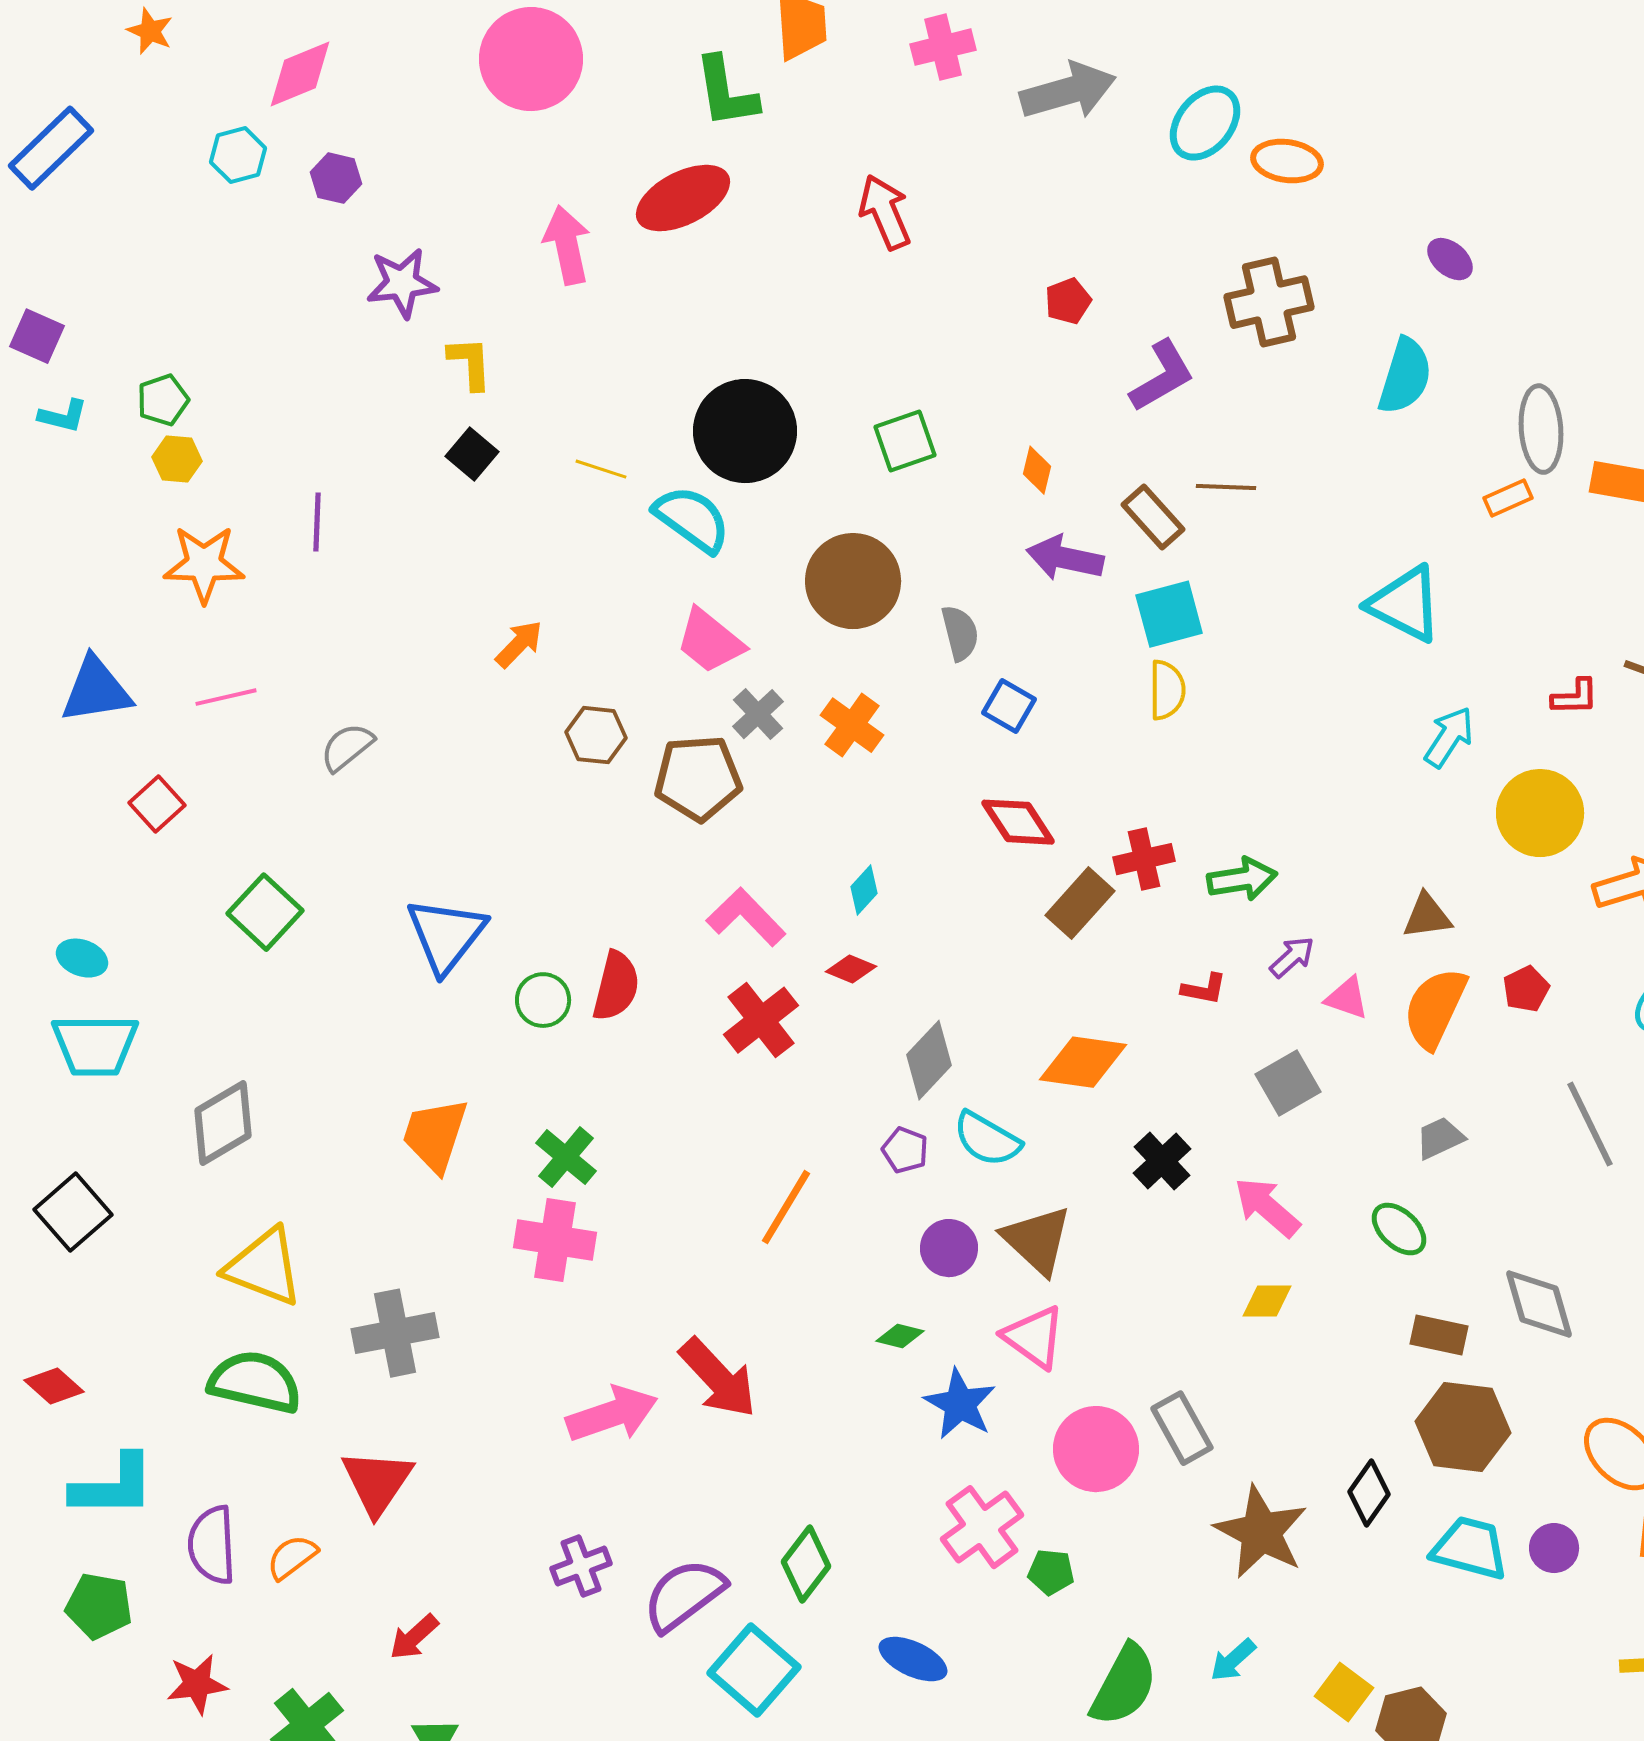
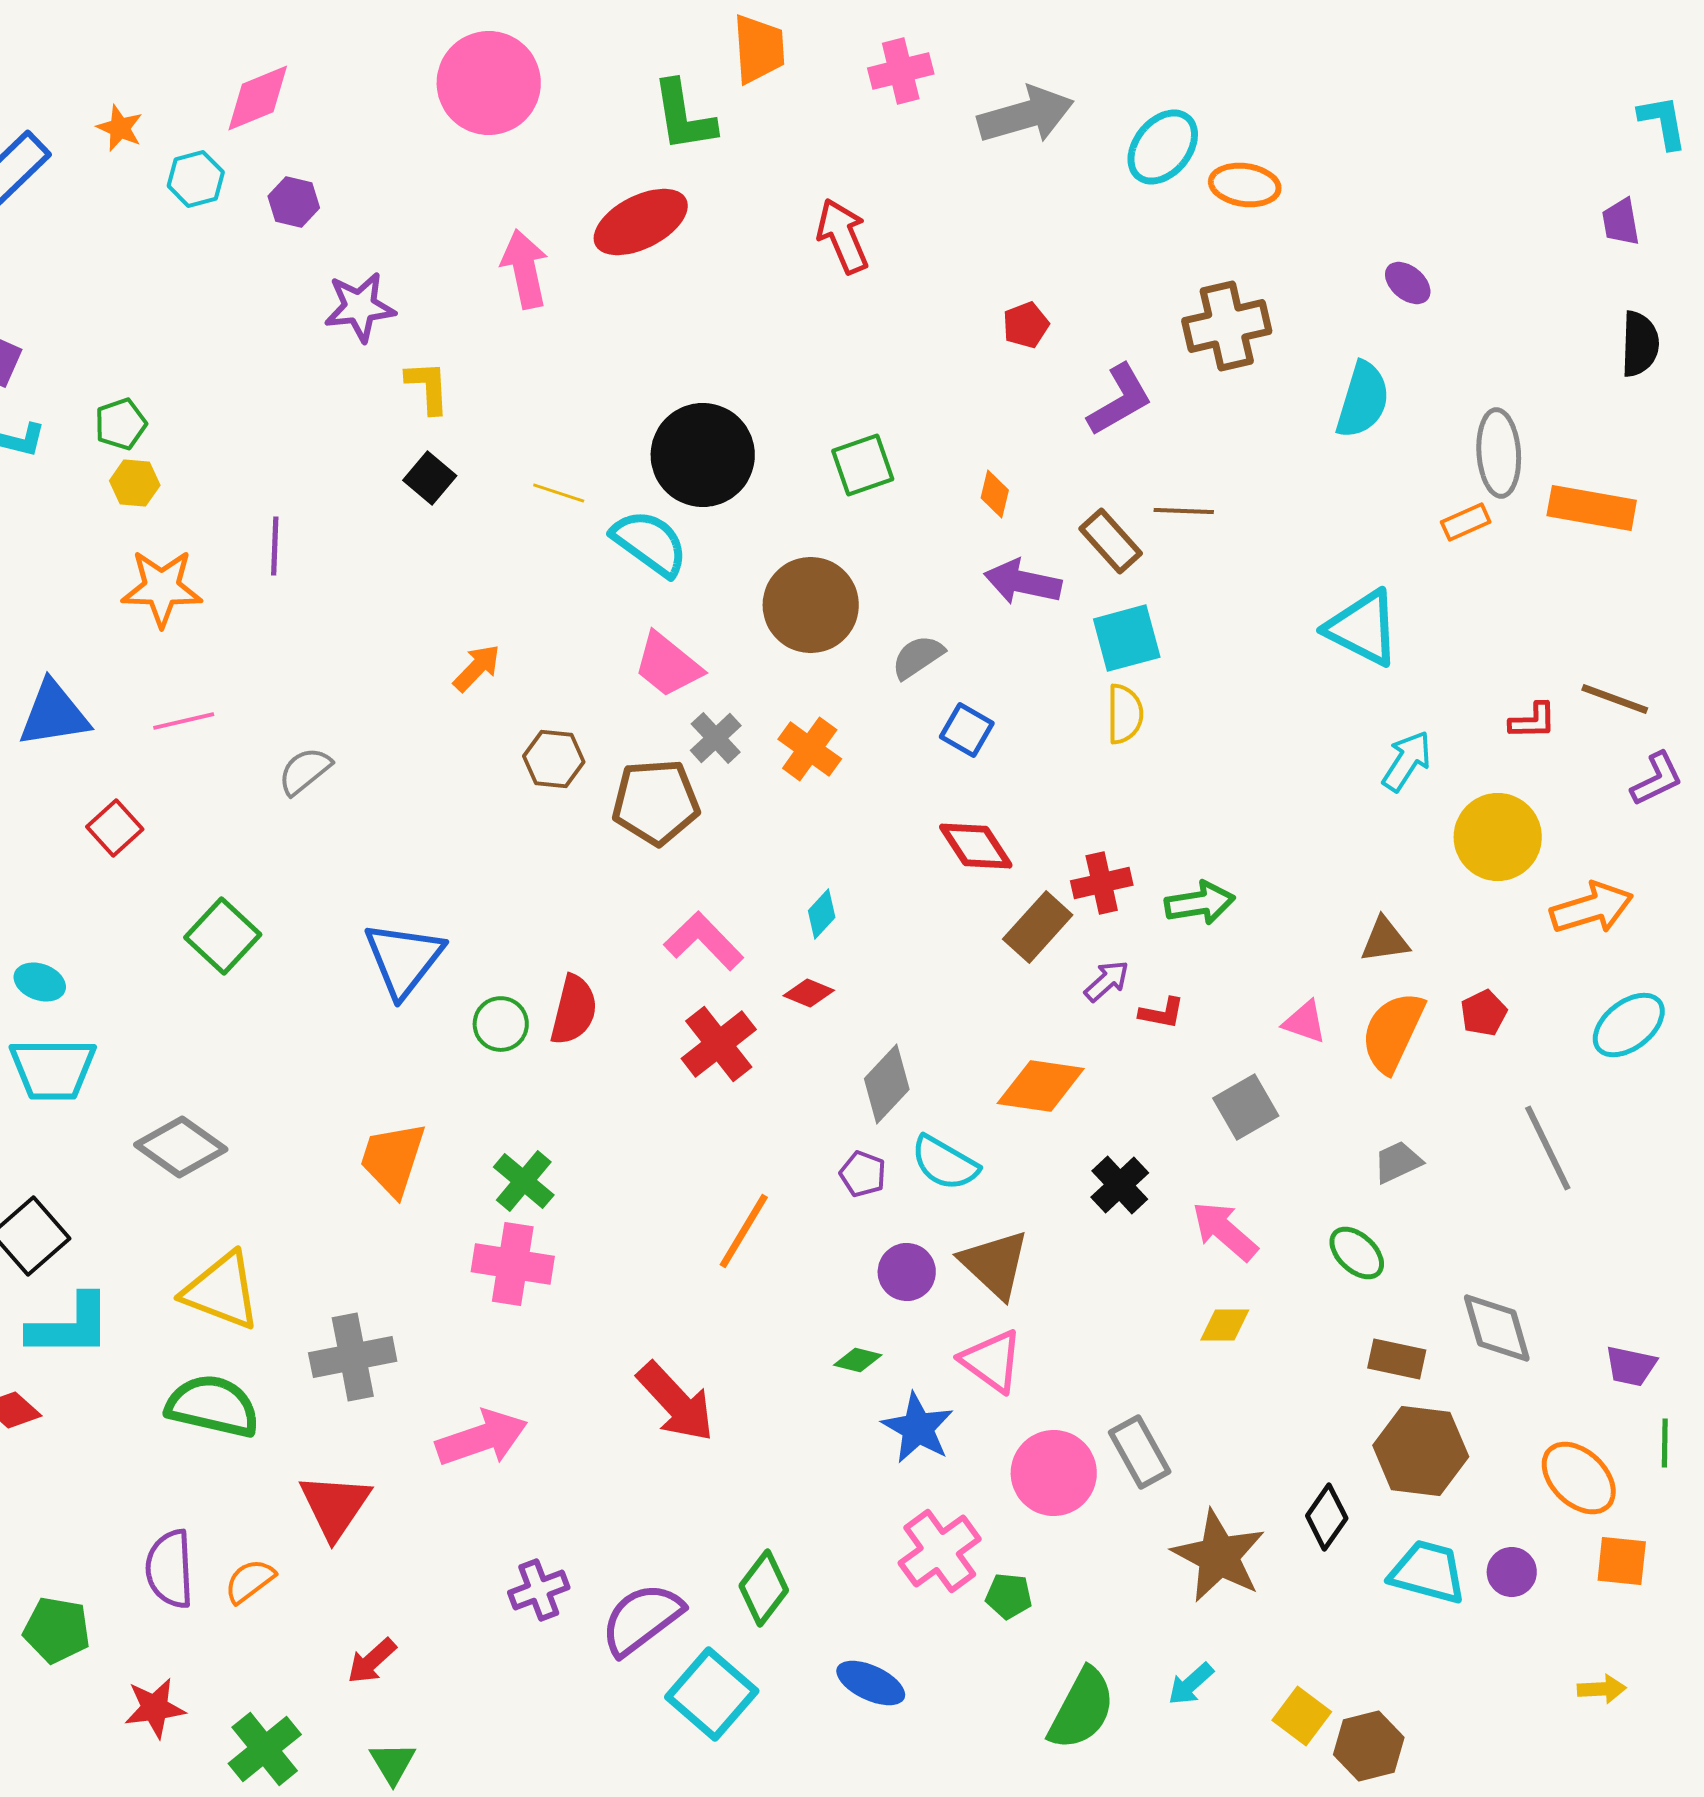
orange star: (150, 31) -> (120, 128), moved
gray semicircle: (960, 633) -> (918, 657), turned -110
purple arrow: (1292, 957) -> (1107, 981), moved
gray diamond: (223, 1123) -> (181, 1147), turned 66
pink arrow: (612, 1414) -> (482, 1438), moved
cyan L-shape: (113, 1486) -> (70, 1326), moved

